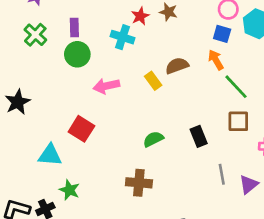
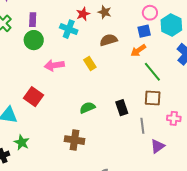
blue square: (222, 34) -> (144, 31), turned -32
orange arrow: (216, 60) -> (138, 50), turned -98
brown semicircle: (177, 66) -> (109, 40), moved
gray line: (222, 174) -> (142, 126), moved

